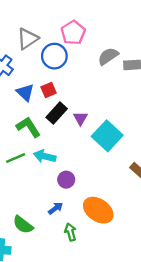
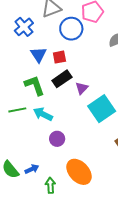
blue arrow: (56, 208) -> (32, 169), moved

